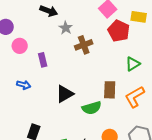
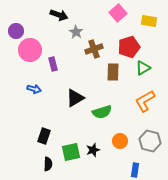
red pentagon: (119, 31) -> (129, 47), moved, turned 30
pink circle: (20, 46) -> (30, 50), size x1.5
brown rectangle: (110, 90) -> (113, 72), moved

